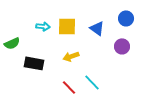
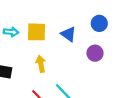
yellow arrow: (71, 56) -> (41, 64), turned 98

